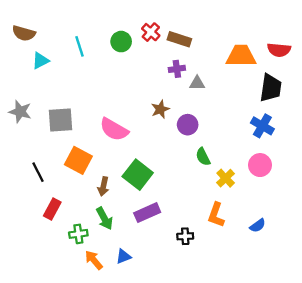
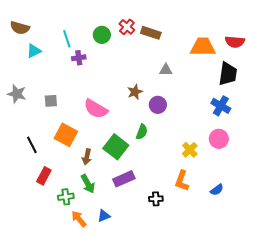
purple cross: (177, 69) -> (79, 58), moved
gray square: (61, 120) -> (51, 101), size x0.6
green semicircle: (203, 157) -> (142, 132), moved, turned -133

